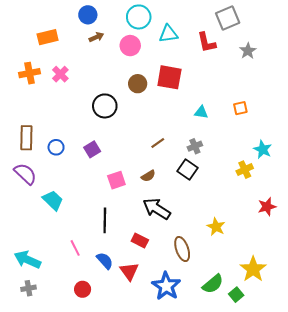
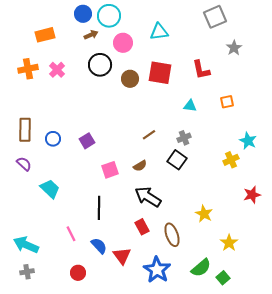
cyan circle: (139, 17) -> (109, 16), moved
red L-shape: (207, 42) -> (201, 70), moved
black circle: (105, 106) -> (100, 65), moved
purple semicircle: (25, 174) -> (24, 164), size x0.7
red rectangle: (140, 241) -> (142, 227), moved, turned 35
yellow star: (253, 269) -> (229, 243), moved, size x0.7

